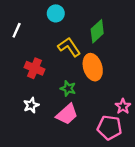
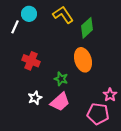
cyan circle: (56, 13) -> (29, 14), moved
yellow L-shape: (69, 47) -> (63, 15), moved
white star: (31, 105) -> (35, 98), moved

